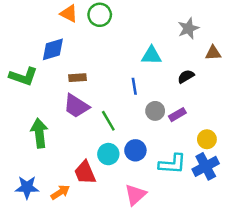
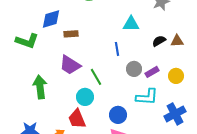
brown triangle: (213, 53) -> (177, 41), moved
brown rectangle: (78, 78) -> (71, 34), moved
yellow circle: (207, 139) -> (176, 76), moved
blue circle: (135, 150) -> (118, 115), moved
cyan circle: (108, 154) -> (85, 97), moved
cyan L-shape: (172, 164) -> (147, 97), moved

